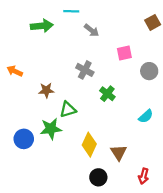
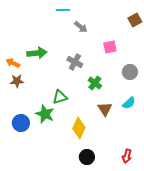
green arrow: (42, 26) -> (37, 53), moved
gray circle: (149, 71) -> (130, 72), moved
brown star: (46, 90) -> (17, 81), moved
green star: (51, 129) -> (45, 114), turned 30
brown triangle: (119, 152) -> (105, 109), moved

